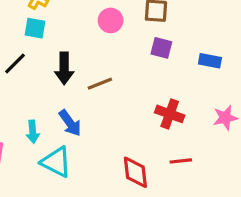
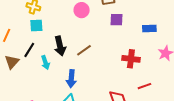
blue rectangle: (210, 61) -> (149, 28), moved
blue arrow: (70, 123) -> (71, 79), turned 54
cyan arrow: (33, 132) -> (45, 63), moved

